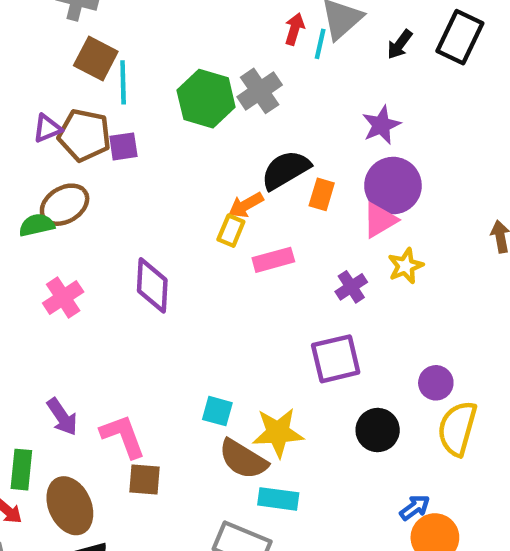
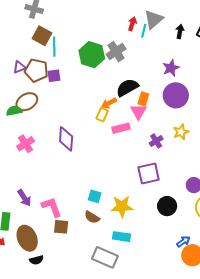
black arrow: (400, 44) -> (180, 32), turned 152
pink triangle: (380, 220) -> (138, 112), moved, turned -30
brown semicircle: (243, 459) -> (92, 217), moved, size x0.7

